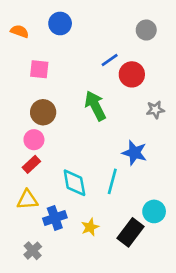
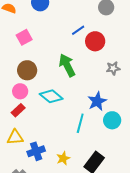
pink square: (39, 69) -> (24, 37), turned -35
blue star: (134, 153) -> (97, 101), turned 30
cyan diamond: (74, 183) -> (51, 96), moved, turned -40
cyan circle: (154, 211) -> (112, 120), moved

